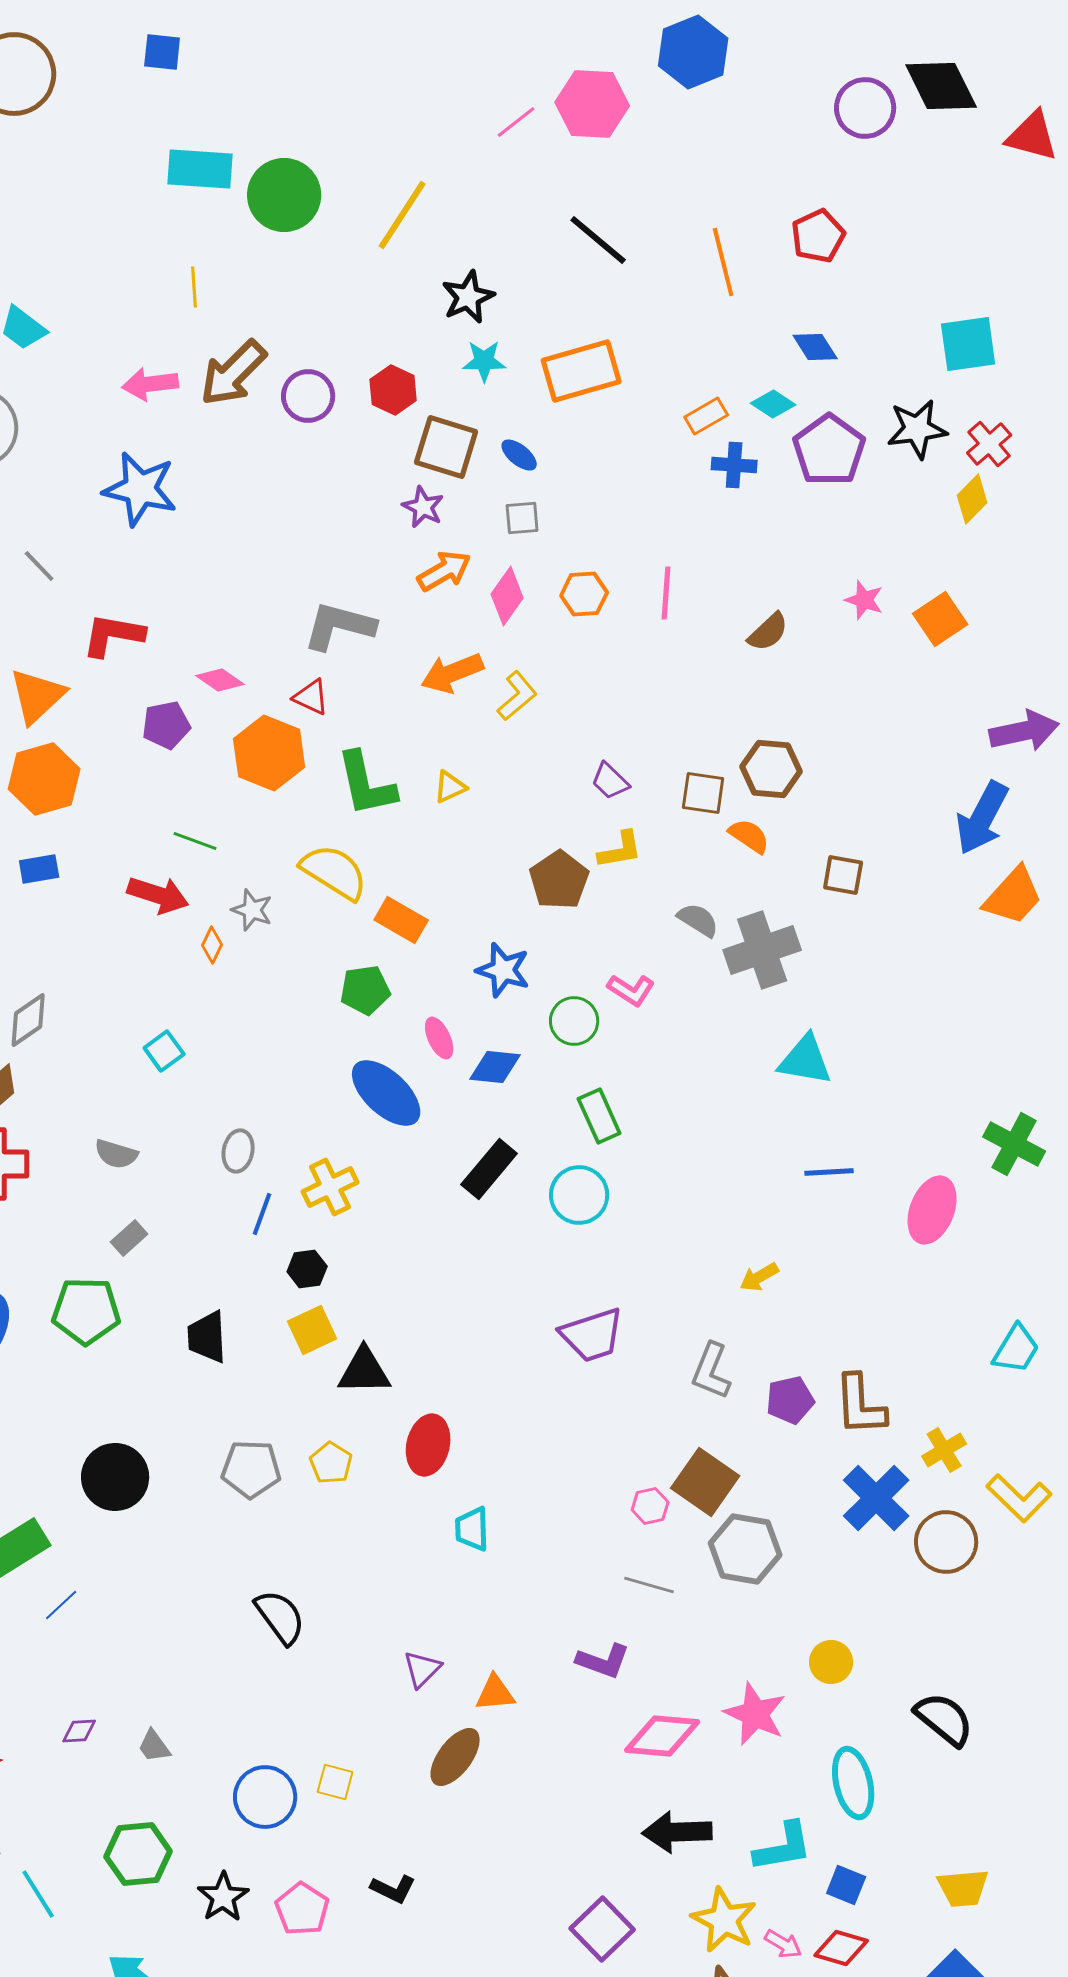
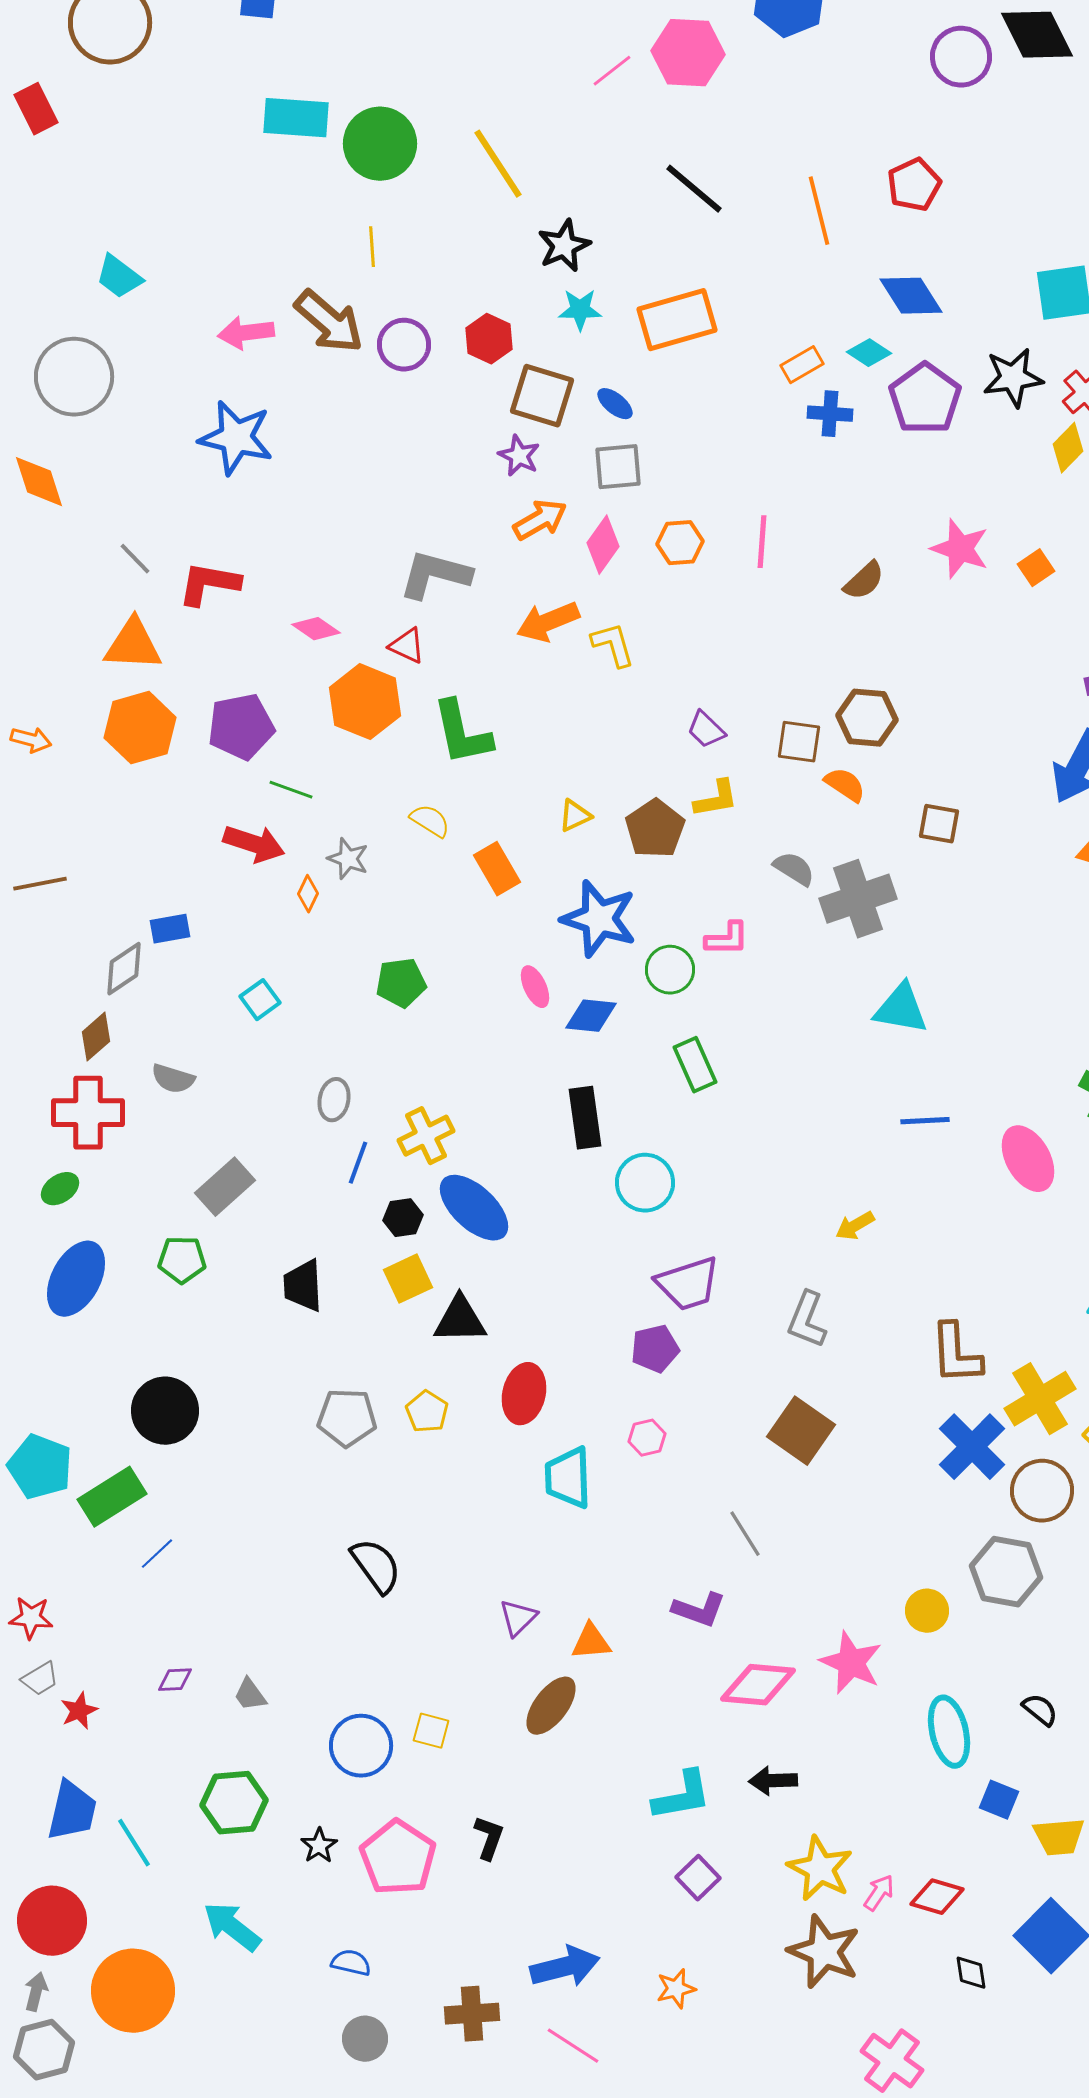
yellow line: (402, 215) -> (498, 164), turned -66
yellow line: (194, 287) -> (372, 247), moved
blue diamond: (815, 347) -> (911, 296), size x1.4
brown arrow: (233, 373) -> (329, 322), turned -94
gray square: (522, 518) -> (618, 467), size x1.4
gray line: (39, 566) -> (135, 559), moved
pink star: (864, 600) -> (960, 549), size x1.5
orange square: (940, 619) -> (1036, 568), size x0.7
orange triangle: (37, 696) -> (133, 645), turned 46
yellow L-shape: (517, 696) -> (613, 645), turned -66
purple pentagon: (166, 725) -> (241, 727), moved, size x1.4
yellow triangle: (450, 787) -> (575, 816), moved
blue rectangle: (39, 869) -> (170, 929), moved
yellow semicircle: (334, 872) -> (430, 821), size x0.6
orange rectangle: (401, 920) -> (497, 869), turned 30
blue star: (503, 970) -> (599, 919), size x1.4
green pentagon: (365, 990) -> (401, 983), moved
pink L-shape: (631, 990) -> (727, 939), turned -33
blue ellipse: (386, 1093) -> (474, 1208), moved
gray semicircle: (116, 1154) -> (173, 1079), moved
black rectangle: (489, 1169) -> (585, 1118), turned -48
cyan circle: (579, 1195) -> (645, 1183), moved
pink ellipse: (932, 1210) -> (1028, 1159), turned -50
gray rectangle: (129, 1238) -> (225, 1187), size x1.6
green pentagon: (86, 1311) -> (182, 1260), size x0.7
purple pentagon: (790, 1400) -> (655, 1349), moved
yellow cross: (944, 1450) -> (1040, 1399), size x1.6
black circle: (115, 1477) -> (165, 1411), moved
pink hexagon: (650, 1506) -> (647, 1438), moved
cyan trapezoid: (472, 1529) -> (568, 1478), size x1.4
gray hexagon: (745, 1549) -> (1006, 1572), moved
gray line: (649, 1585) -> (745, 1534), turned 42
black semicircle: (944, 1719) -> (1040, 1710), moved, size x0.6
black arrow: (677, 1832) -> (773, 1781), size x0.7
cyan L-shape: (783, 1847) -> (682, 1796), moved
blue square: (846, 1885) -> (999, 1800), moved
black L-shape: (393, 1889) -> (489, 1838), turned -96
black star: (223, 1897) -> (319, 1846), size x0.7
pink pentagon: (302, 1909) -> (398, 1858), size x1.4
purple square: (602, 1929) -> (698, 1878), size x0.7
pink arrow: (783, 1944) -> (879, 1893), turned -87

